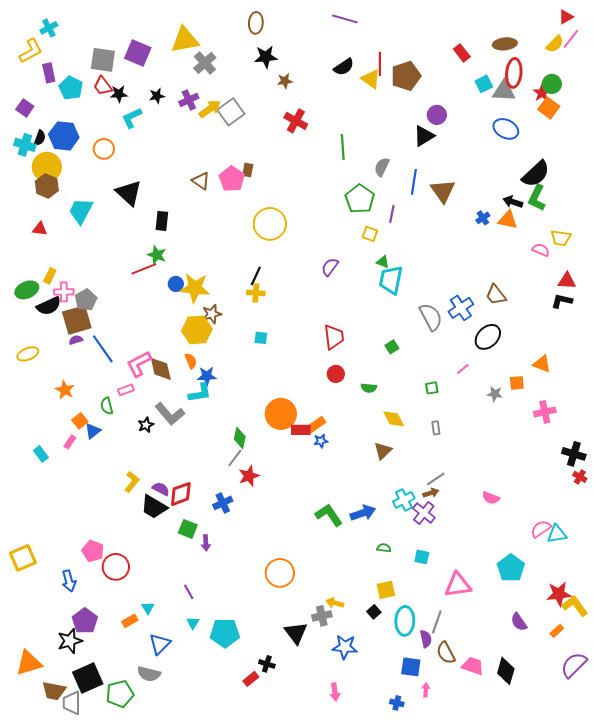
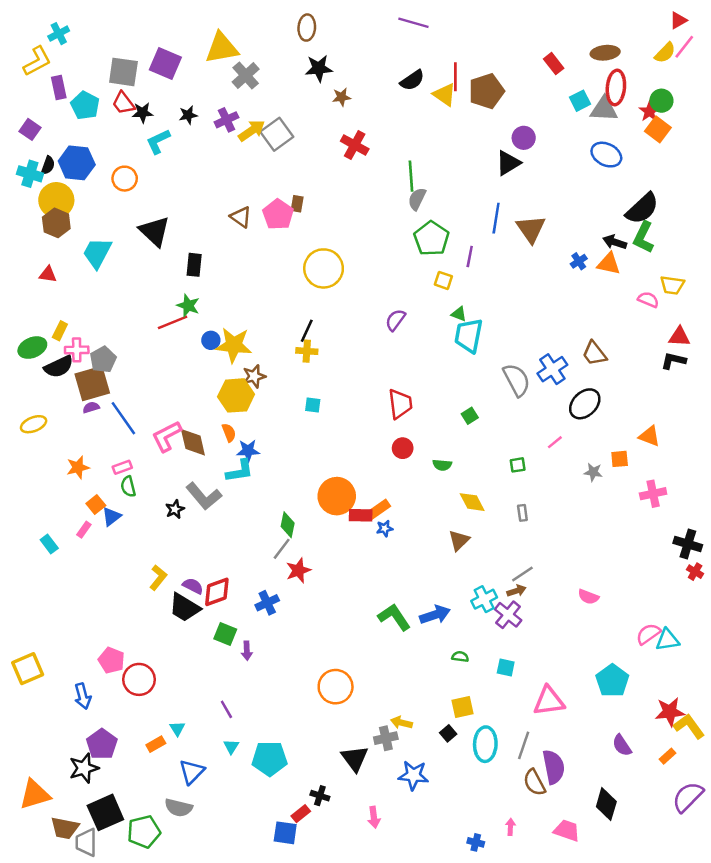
gray semicircle: (382, 167) -> (417, 199), moved
orange star: (65, 390) -> (78, 467), turned 30
pink rectangle: (126, 390) -> (122, 467), moved
purple semicircle: (426, 639) -> (554, 767), moved, size x1.6
pink trapezoid: (473, 666) -> (567, 830), moved
blue square: (411, 667) -> (285, 833), moved
pink arrow: (335, 692) -> (374, 817), moved

